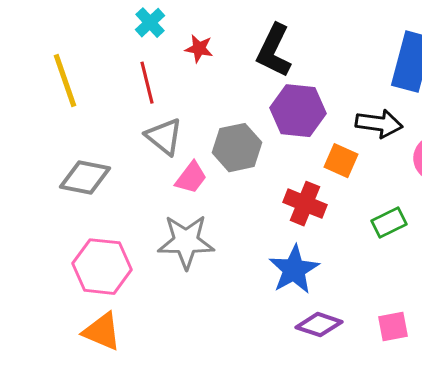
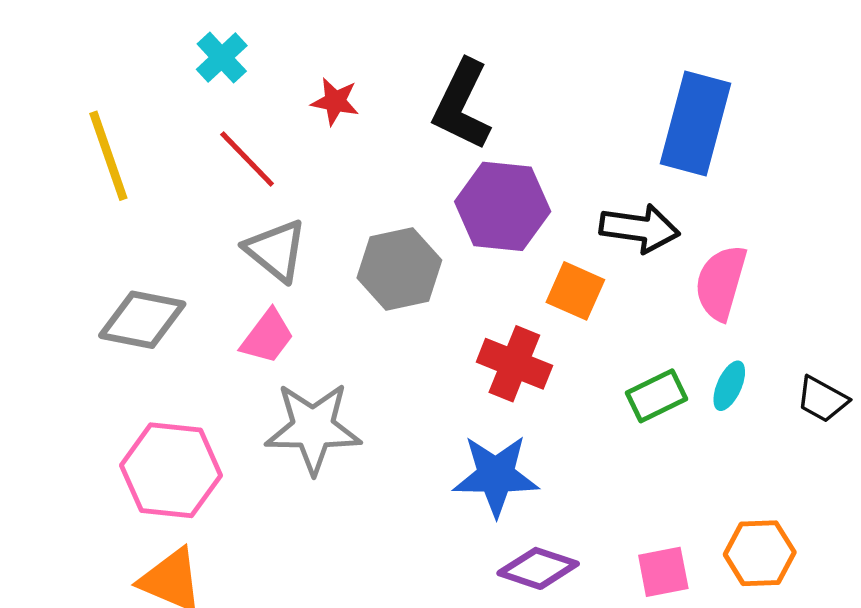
cyan cross: (150, 23) -> (222, 58), moved
red line: (147, 83) -> (247, 159), turned -30
pink trapezoid: (191, 178) -> (267, 337), moved
blue star: (294, 270) -> (496, 475), turned 30

